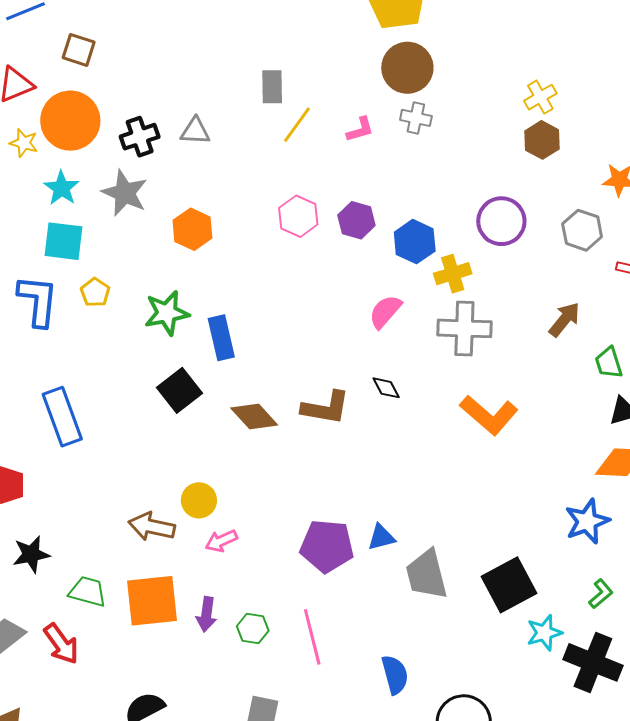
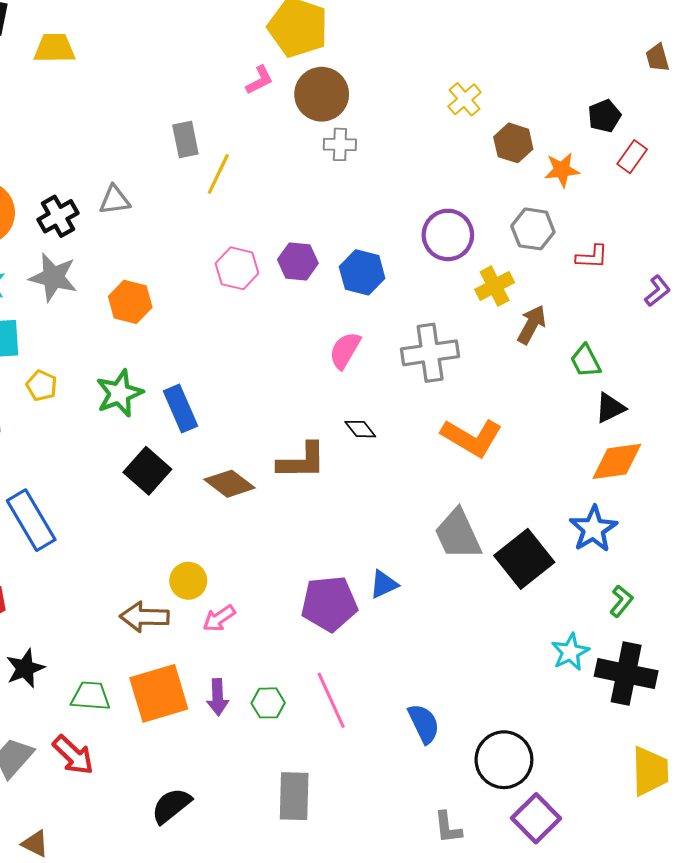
pink L-shape: (360, 130) -> (260, 80), moved
brown hexagon: (542, 140) -> (513, 143), moved
yellow cross: (453, 274) -> (495, 286), moved
gray trapezoid: (427, 575) -> (458, 534), moved
black square: (509, 585) -> (524, 559), moved

